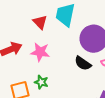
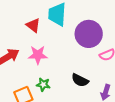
black semicircle: (83, 63) -> (80, 80), moved

